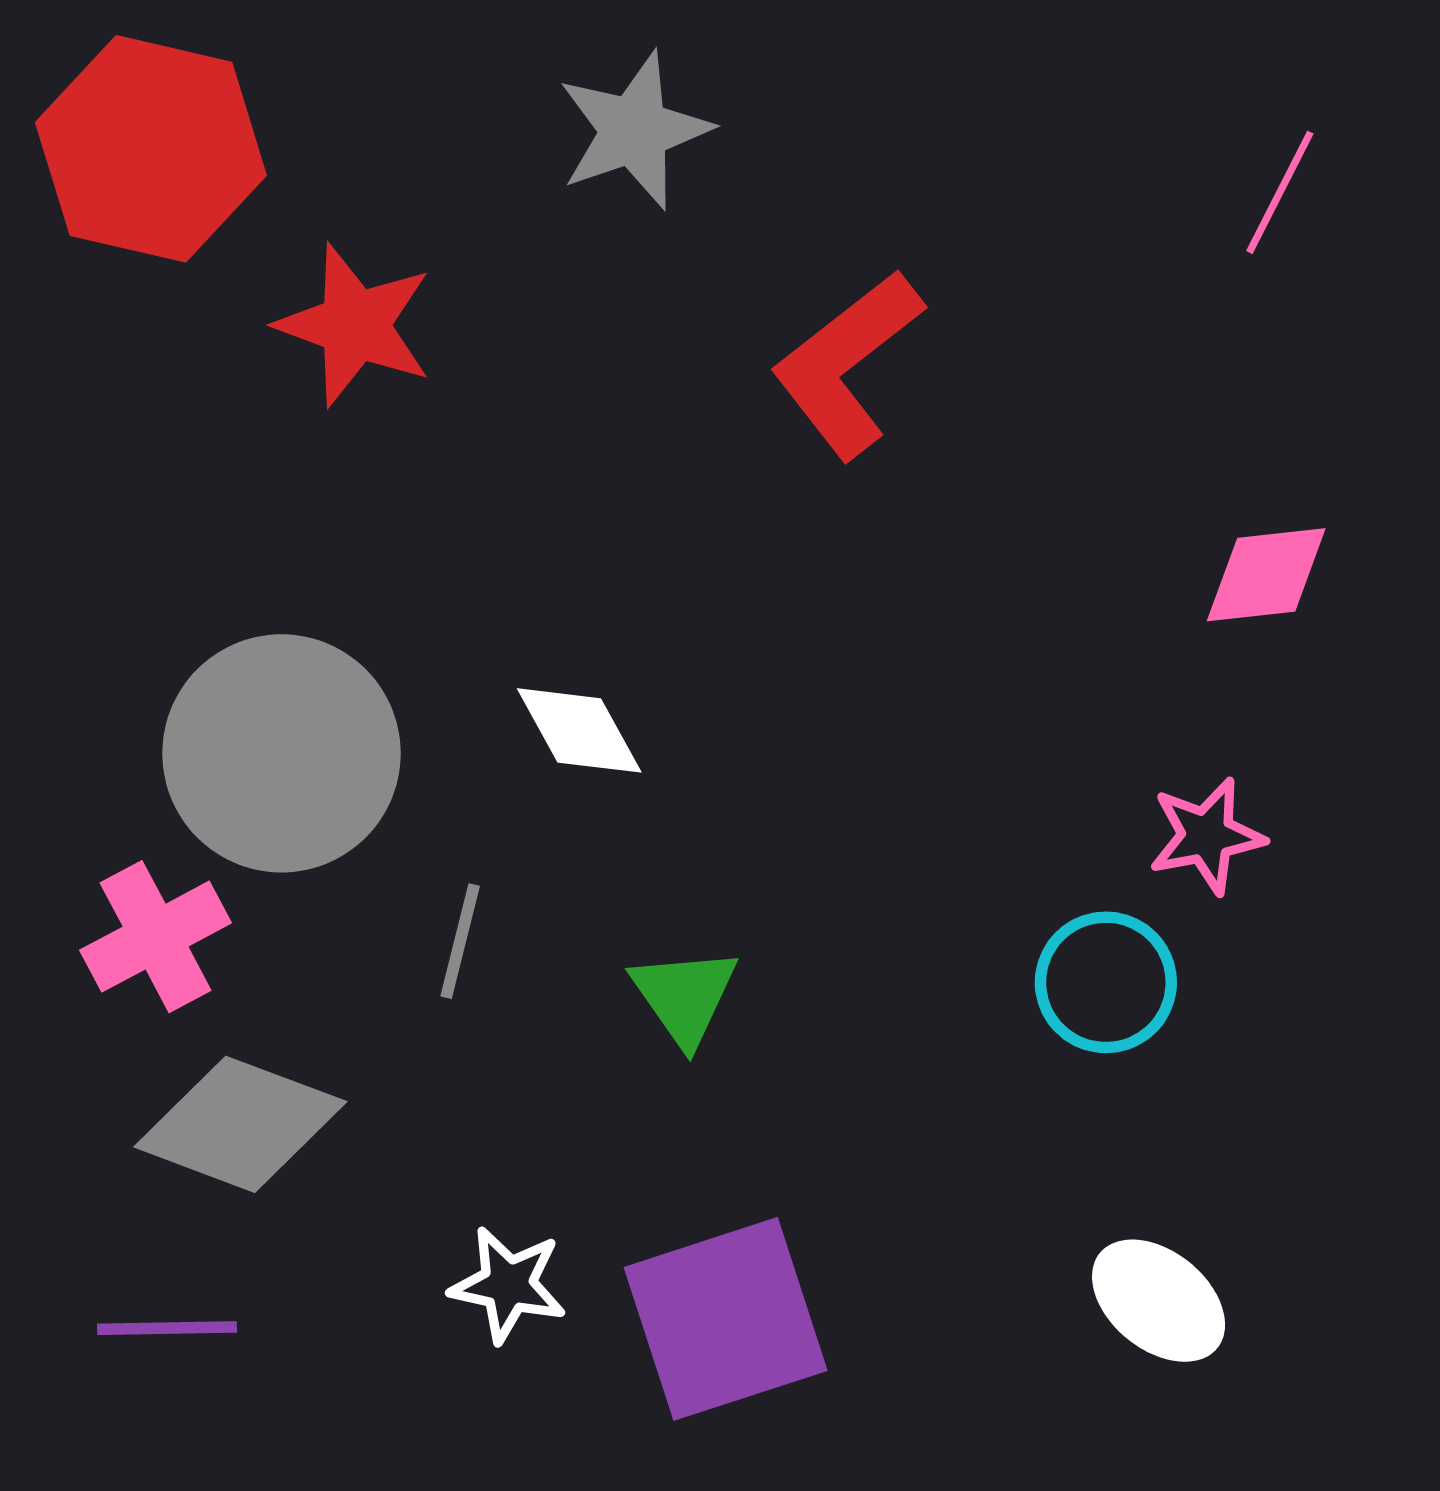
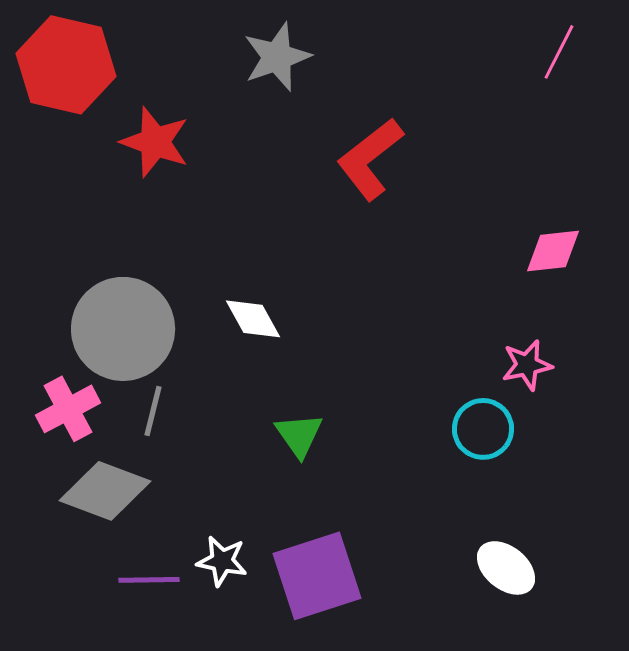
pink line: (1280, 192) -> (559, 52), moved
gray line: (460, 941) -> (153, 411), moved
purple line: (167, 1328) -> (149, 580), moved

